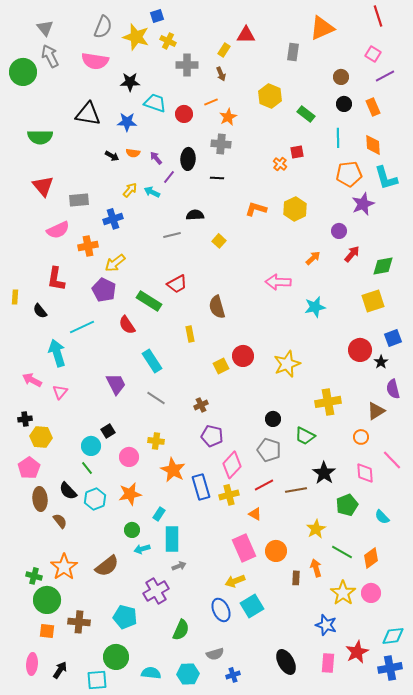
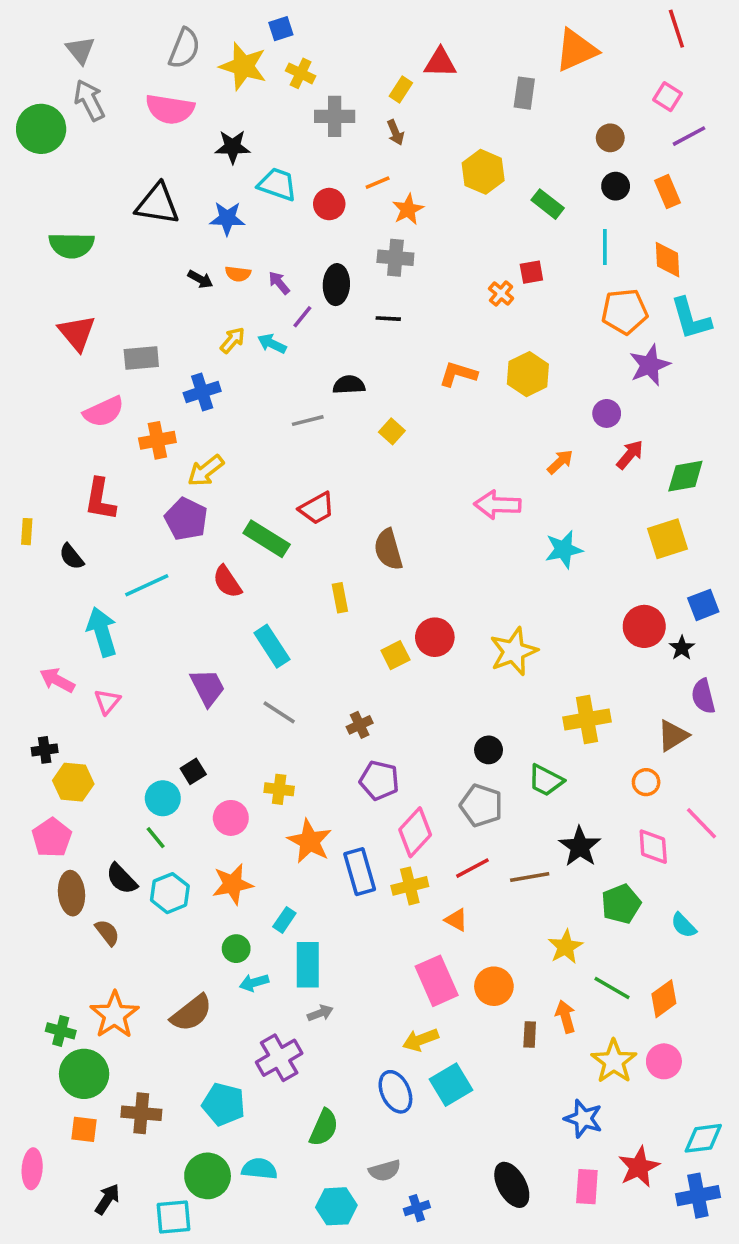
pink ellipse: (32, 664) -> (32, 1169), moved
cyan semicircle: (151, 673) -> (259, 1169), moved

